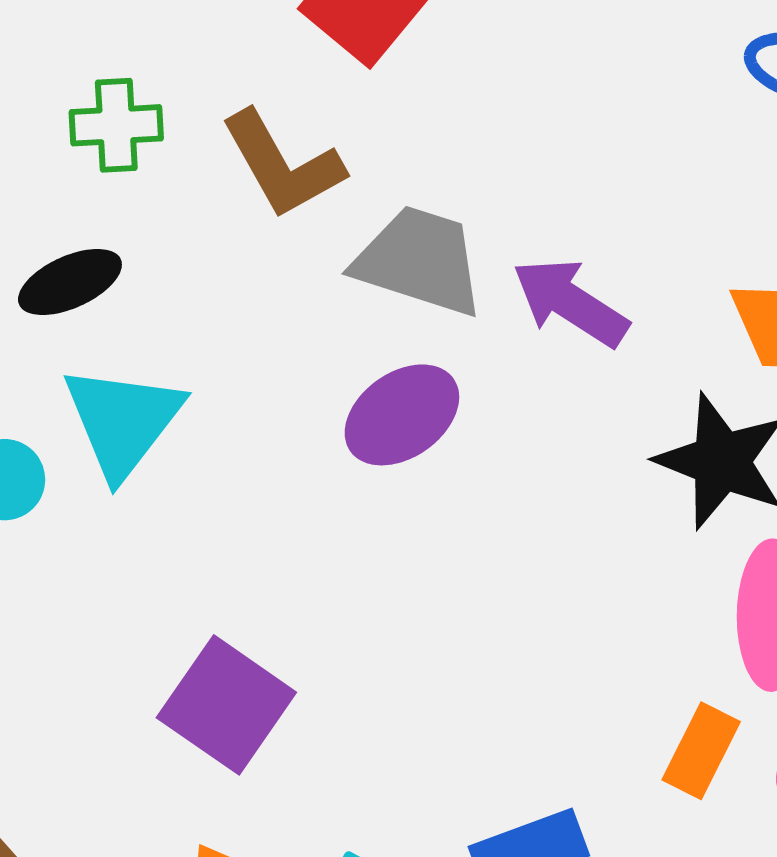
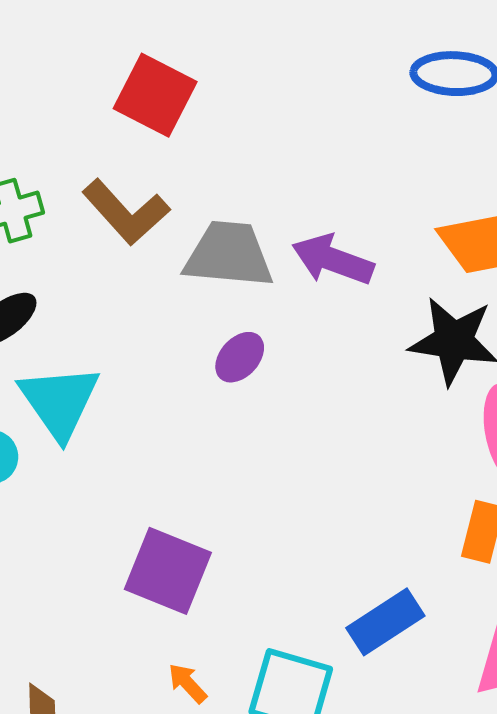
purple ellipse: (402, 415) -> (240, 357), size x0.7

